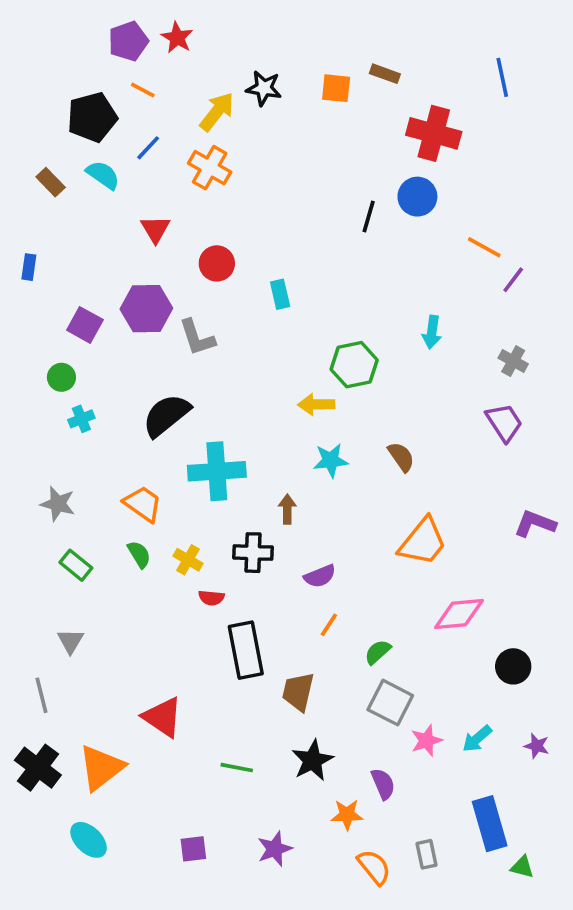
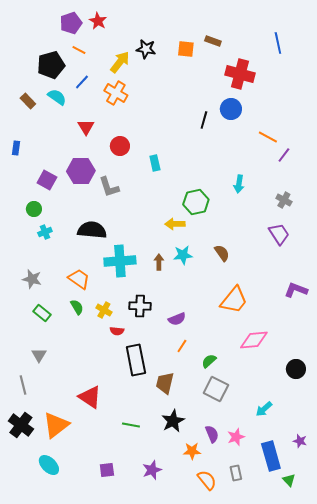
black semicircle: (166, 415) -> (92, 230), turned 44
brown arrow: (287, 509) -> (159, 262), moved
black circle: (513, 666) -> (296, 369), moved
pink star: (426, 741) -> (236, 437), moved
purple star: (537, 746) -> (300, 441), moved
green triangle: (522, 867) -> (289, 480), turned 32

